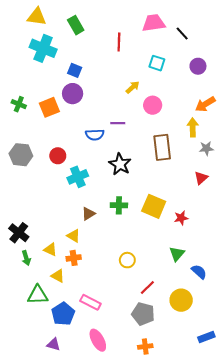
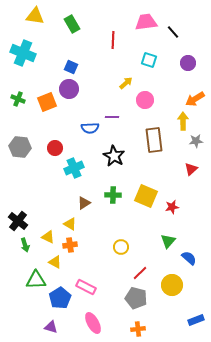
cyan cross: (43, 48) -> (23, 53), moved

